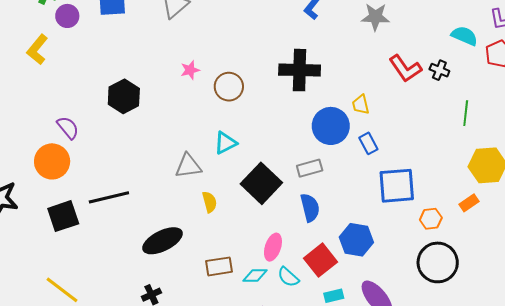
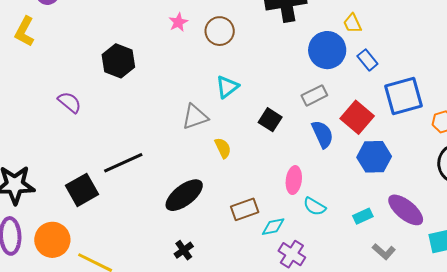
orange circle: (52, 161) -> (52, 240), moved
black square: (261, 183) -> (270, 120), size x0.6
red square: (320, 260) -> (357, 117), moved
cyan diamond: (255, 276) -> (273, 227), moved

